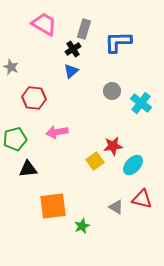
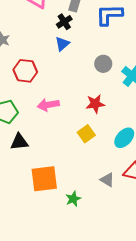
red star: (113, 146) -> (95, 104), moved

